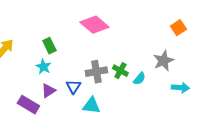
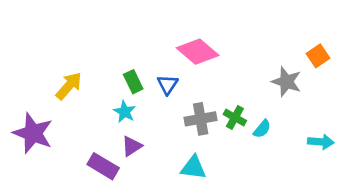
gray star: (163, 61) -> (286, 82), moved, turned -30
blue triangle: (73, 87) -> (168, 85), moved

